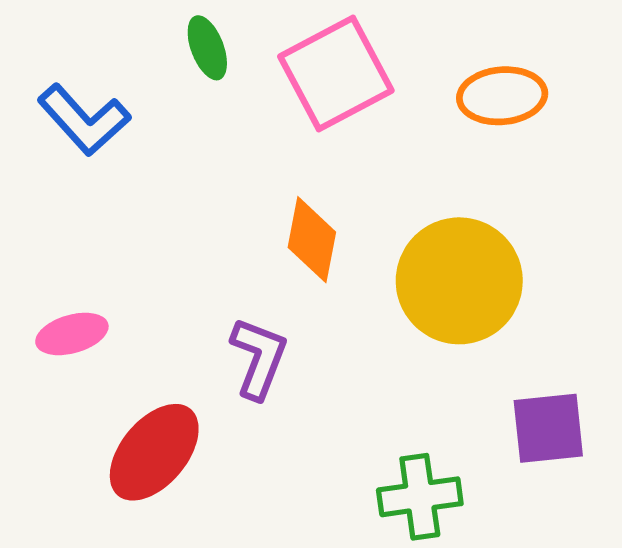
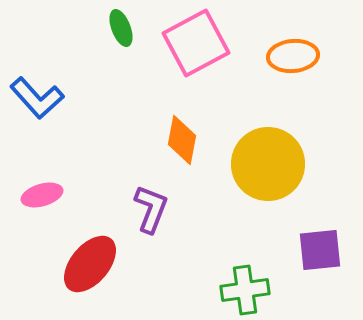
blue L-shape: (84, 120) -> (37, 98), moved

